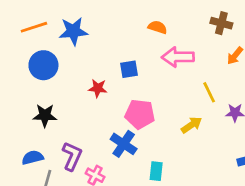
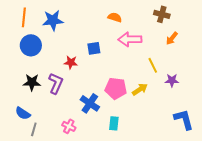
orange line: (34, 27) -> (24, 17), turned -66
pink pentagon: (140, 114) -> (116, 88), moved
purple L-shape: (72, 156) -> (56, 83), moved
blue semicircle: (33, 158) -> (23, 113), turned -133

